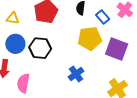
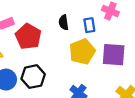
blue rectangle: (103, 17) -> (89, 25), turned 48

